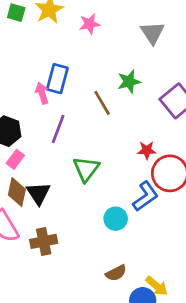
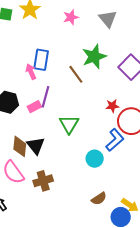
pink star: (90, 24) -> (71, 17), moved
green star: (129, 82) -> (94, 57), size x1.4
pink rectangle: (15, 159) -> (34, 107), moved, turned 32

